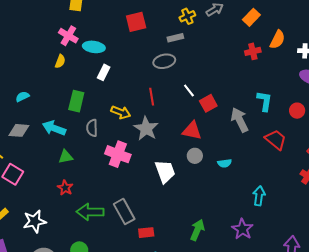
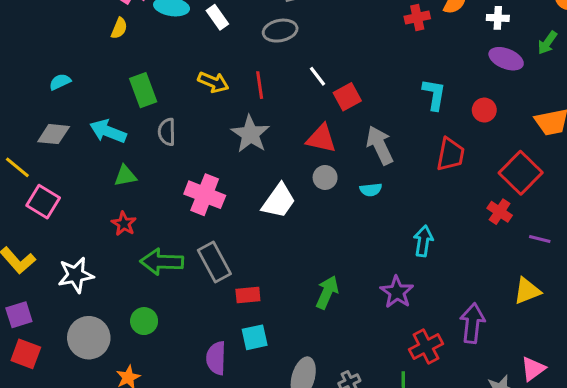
white rectangle: (104, 72) -> (217, 17), moved, turned -63
green rectangle: (76, 101) -> (143, 90), turned -35
yellow arrow: (121, 112) -> (213, 82), moved
gray arrow: (240, 120) -> (380, 145), moved
red trapezoid: (276, 140) -> (450, 154), turned 60
pink cross: (118, 154) -> (205, 195), moved
white trapezoid: (165, 171) -> (279, 201), turned 55

